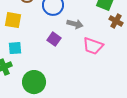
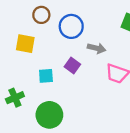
cyan square: (15, 48) -> (46, 76), moved

